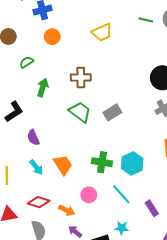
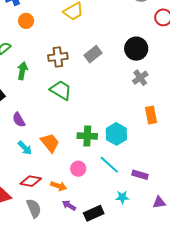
gray rectangle: (112, 112) -> (93, 54), moved
purple rectangle: (152, 208) -> (140, 175), turned -35
cyan star: (122, 228) -> (122, 197), moved

